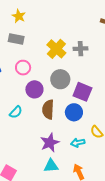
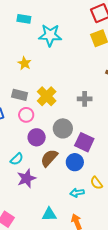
gray rectangle: (16, 39) -> (20, 95), moved
yellow cross: (56, 49) -> (47, 96), moved
brown semicircle: (48, 109) -> (49, 158), turned 36
purple star: (50, 143) -> (26, 178), moved

